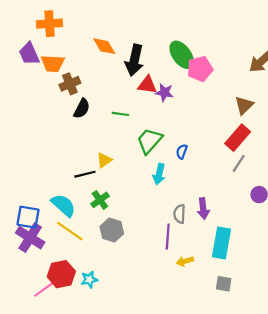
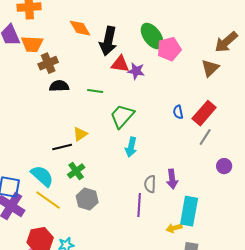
brown triangle: (244, 105) -> (210, 68), moved
black semicircle: (82, 109) -> (59, 86), turned -120
blue semicircle: (182, 152) -> (178, 112), moved, turned -32
yellow arrow: (185, 261) -> (174, 228), moved

